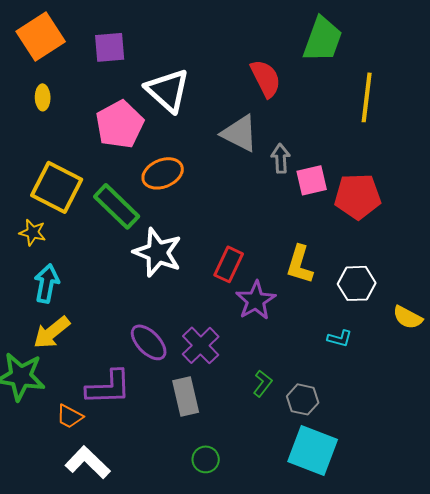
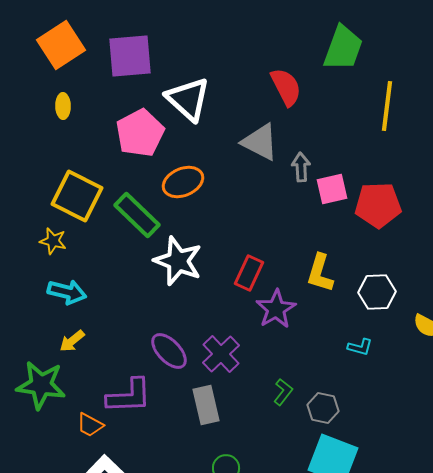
purple square: (110, 47) -> (130, 56), size x1.4
cyan arrow: (47, 283) -> (67, 292), turned 93
yellow arrow: (52, 332) -> (72, 341), size x0.7

